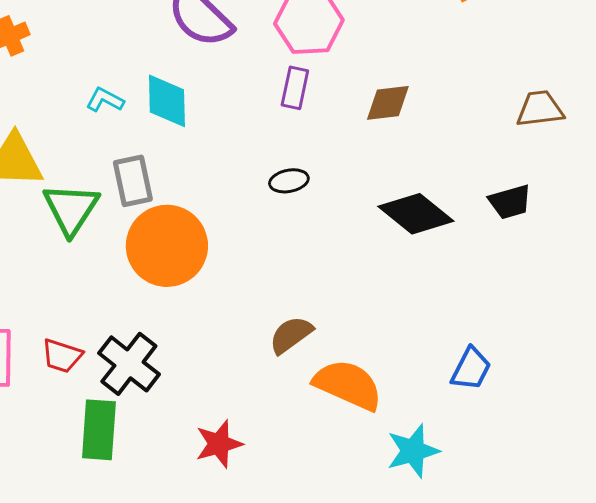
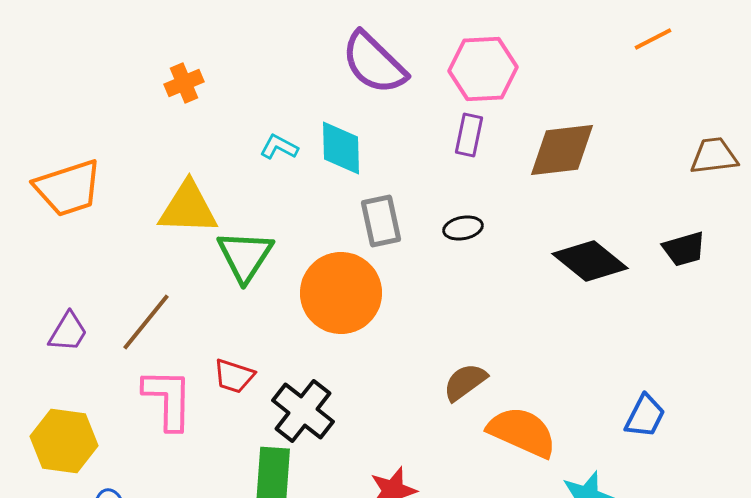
brown diamond: (388, 103) -> (562, 150), size x1.5
gray rectangle: (133, 181) -> (381, 221), moved
red trapezoid: (62, 356) -> (234, 376), moved

